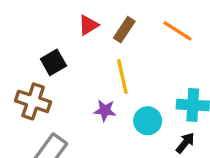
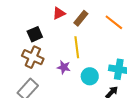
brown cross: (33, 101) -> (33, 57), moved

